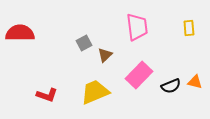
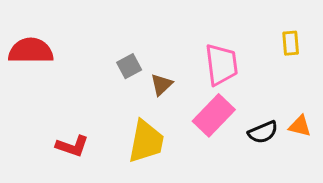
pink trapezoid: (137, 27) -> (221, 65), moved
yellow trapezoid: (95, 92) -> (146, 141), turned 124

